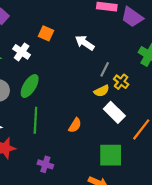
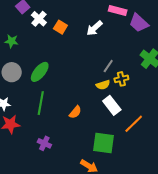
white arrow: (85, 43) -> (94, 28), moved, turned -84
white cross: (22, 52) -> (39, 19), moved
yellow cross: (121, 82) -> (121, 79), turned 32

